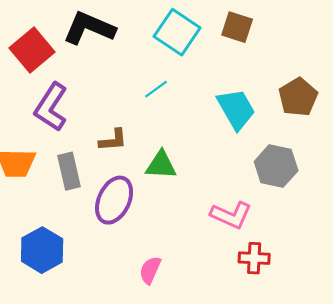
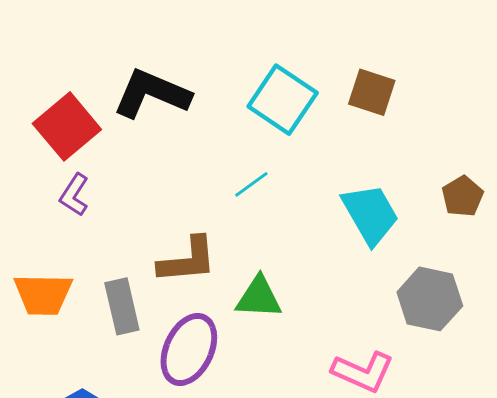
brown pentagon: (298, 97) -> (463, 196), size x0.7
purple L-shape: (51, 107) -> (74, 195), moved, size x0.6
brown L-shape: (113, 140) -> (187, 260), size x1.4

